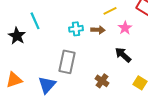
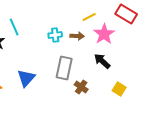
pink star: (125, 28) -> (104, 34), size x1.5
gray rectangle: (67, 62) -> (64, 68), moved
blue triangle: (47, 85) -> (26, 78), moved

